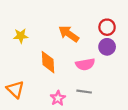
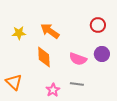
orange arrow: (69, 34) -> (50, 31), moved
purple circle: (107, 47) -> (102, 54), moved
pink semicircle: (85, 64) -> (78, 59), turned 30

